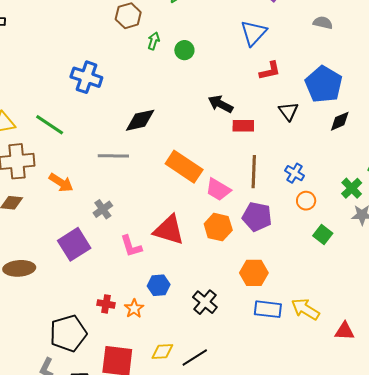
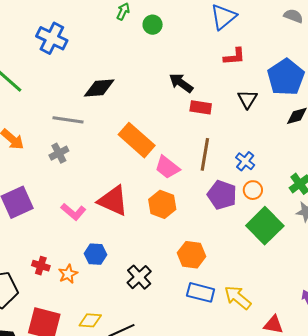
gray cross: (103, 209) -> (59, 153), moved
purple pentagon: (257, 217) -> (222, 195), moved
green square: (323, 234) -> (265, 226), size x1.8
pink L-shape: (131, 246) -> (73, 212), turned -40

